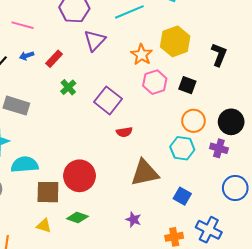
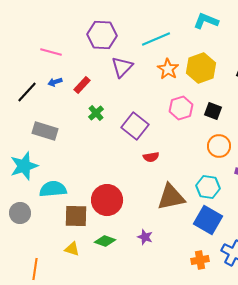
orange star: (142, 55) -> (168, 69), moved
cyan hexagon: (182, 148) -> (208, 187), moved
blue square: (182, 196) -> (208, 220), size x1.6
purple star: (133, 220) -> (145, 237), moved

